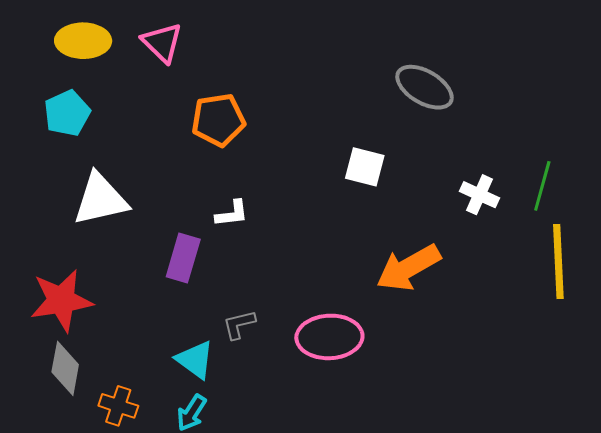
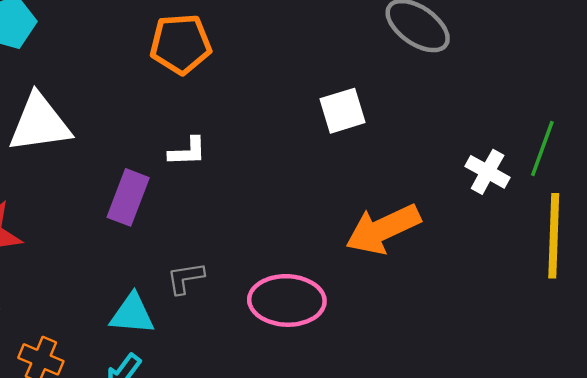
white square: (365, 167) -> (342, 111), turned -36
white cross: (480, 195) -> (488, 172), moved
cyan triangle: (195, 360) -> (132, 314), turned -36

